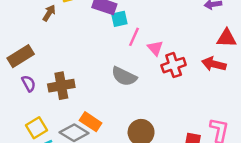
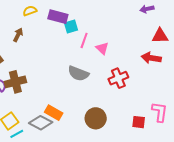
brown arrow: (49, 13) -> (18, 35), moved
red cross: (174, 65) -> (118, 78), moved
brown cross: (61, 86) -> (15, 82), moved

